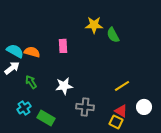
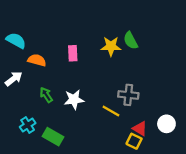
yellow star: (94, 25) -> (111, 46), moved
cyan semicircle: (15, 51) -> (16, 41), moved
green arrow: (31, 82) -> (46, 95), moved
yellow line: (122, 86) -> (111, 111), moved, turned 63
gray cross: (85, 107) -> (128, 95), moved

